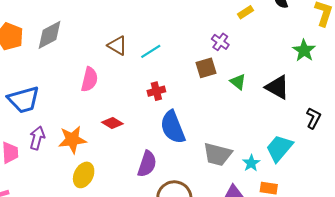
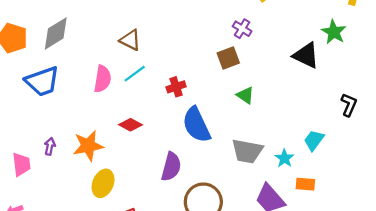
cyan line: (151, 51) -> (135, 74), moved
green triangle: (238, 82) -> (245, 95), moved
black triangle: (277, 87) -> (306, 55), moved
blue trapezoid: (24, 100) -> (42, 81), moved
purple arrow: (37, 138) -> (50, 146), size x0.7
cyan trapezoid: (279, 148) -> (314, 140), size x0.7

